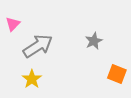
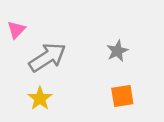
orange square: (117, 74) -> (122, 96), moved, turned -30

